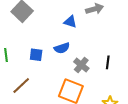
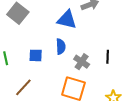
blue triangle: (70, 22) -> (67, 20), size x1.5
blue semicircle: (62, 48) -> (61, 47), turned -70

